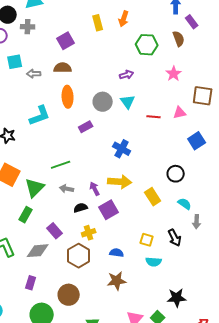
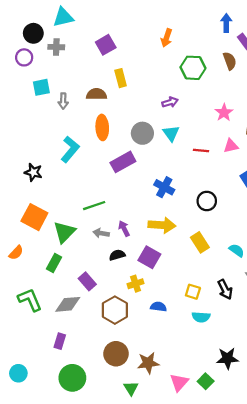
yellow rectangle: (98, 23) -> (121, 78), moved
purple square: (66, 41) -> (106, 45), moved
gray arrow: (34, 74) -> (63, 101), turned -88
pink star: (174, 74) -> (224, 113), moved
cyan L-shape: (40, 116) -> (70, 149), turned -30
purple rectangle: (86, 127) -> (123, 162), size x1.5
black circle: (176, 174) -> (207, 201), moved
purple arrow: (95, 189) -> (124, 229), moved
purple square: (109, 210) -> (149, 257), turned -30
yellow cross: (89, 233) -> (136, 284), moved
brown star: (117, 281) -> (148, 363), moved
brown circle: (69, 295) -> (116, 354), moved

